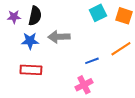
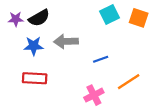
black semicircle: (35, 16) -> (39, 18), turned 48
orange line: (121, 49) -> (129, 82), moved
blue line: (92, 61) -> (101, 59), moved

